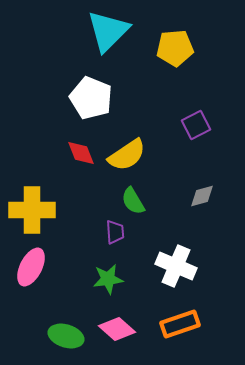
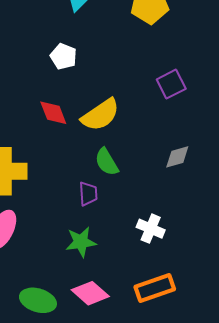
white pentagon: (91, 98) -> (64, 56), size x0.6
white cross: (176, 266) -> (151, 229), size x0.7

